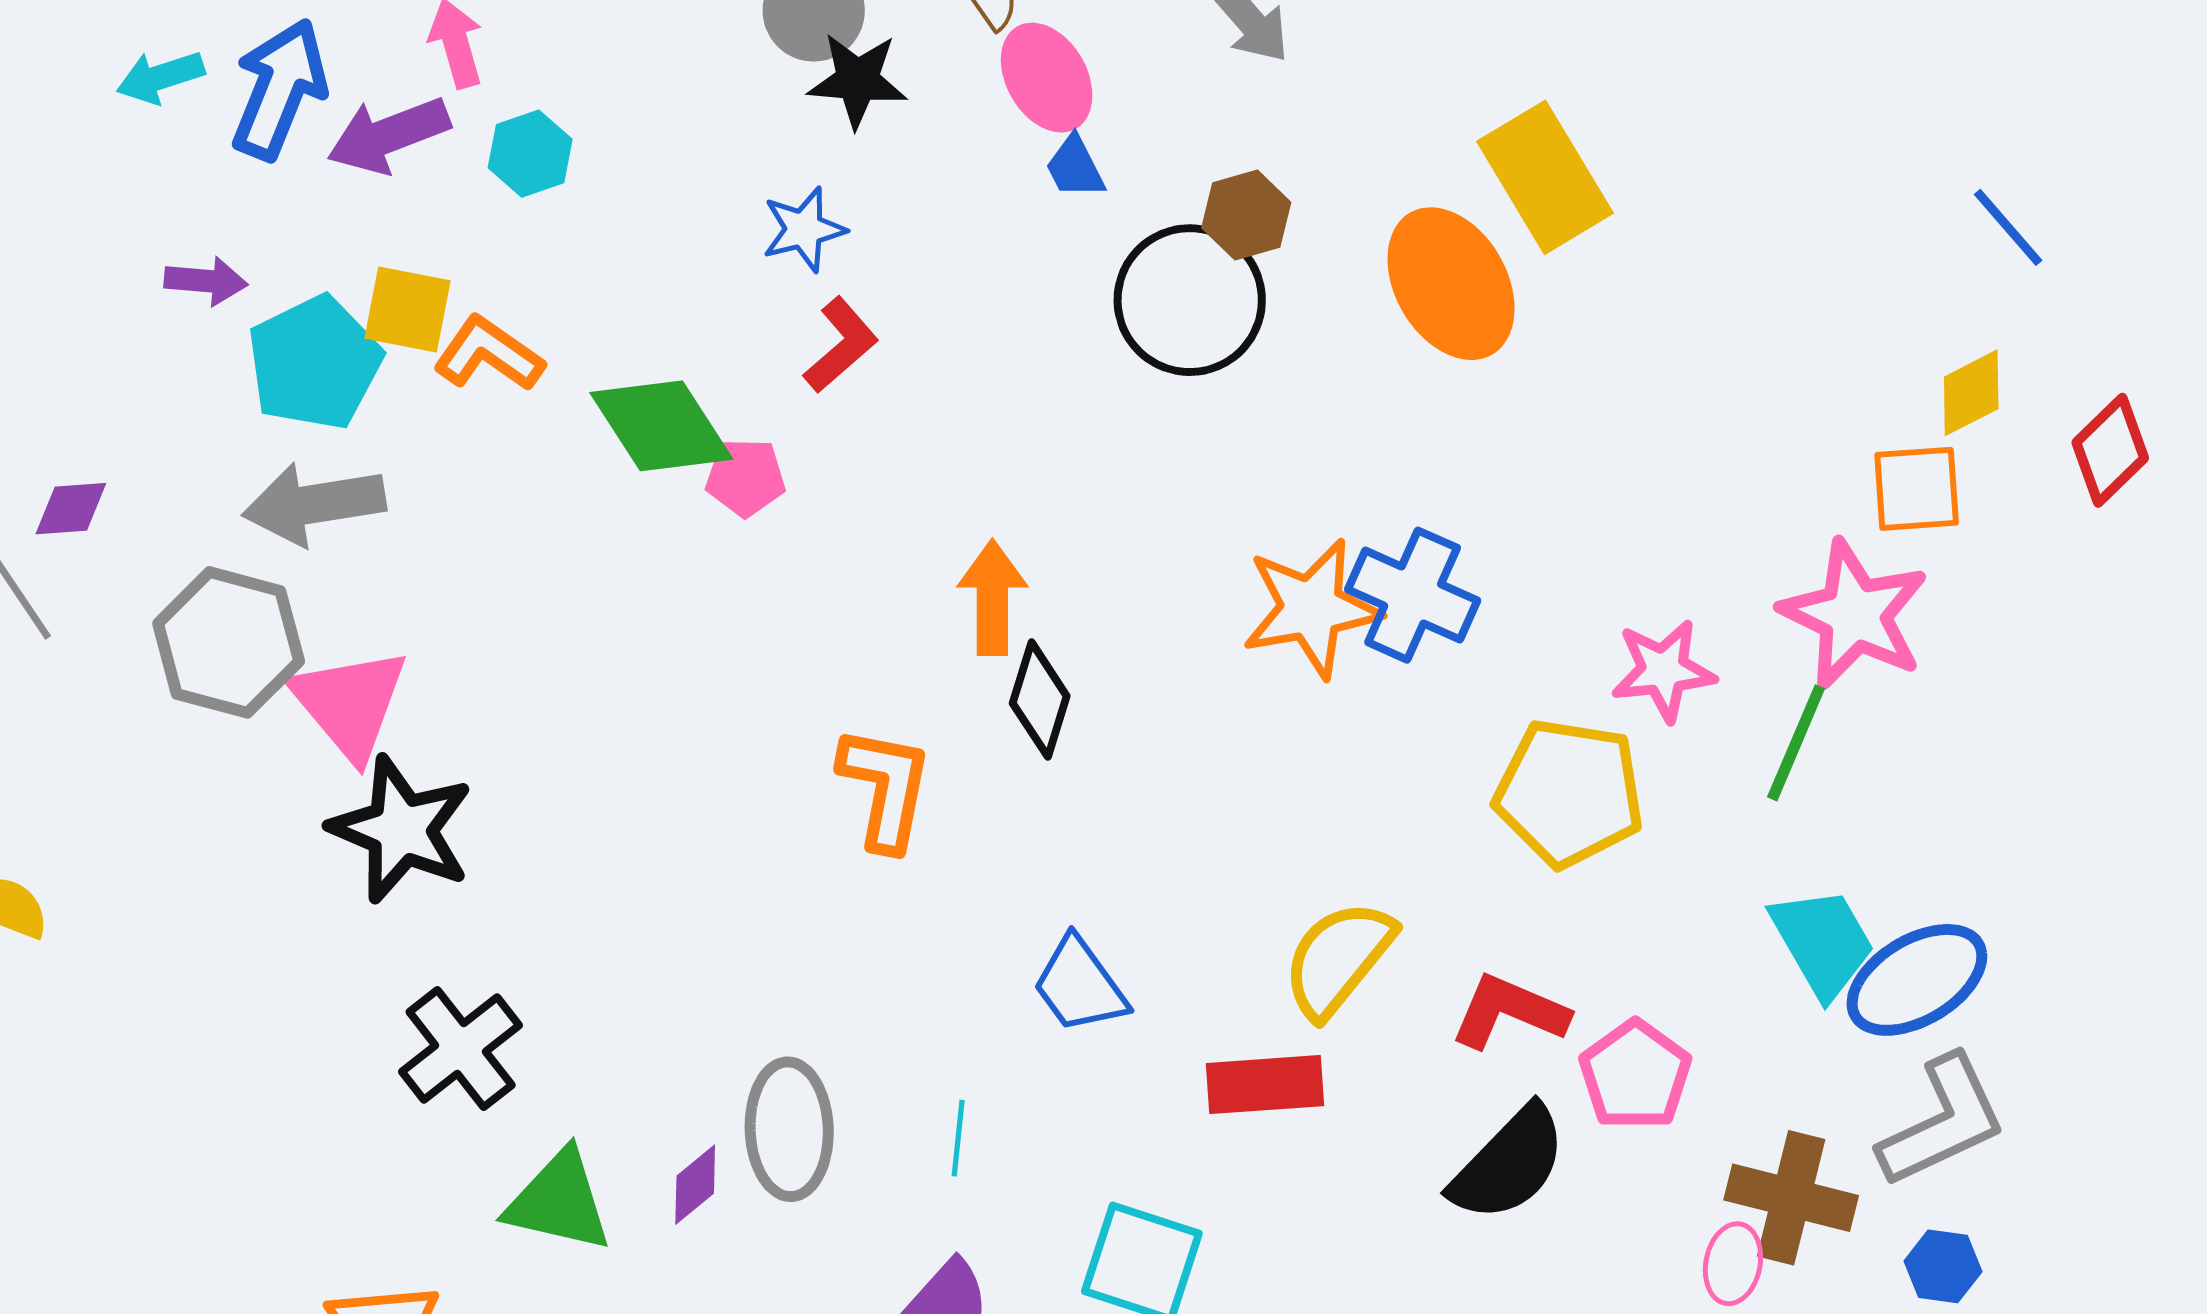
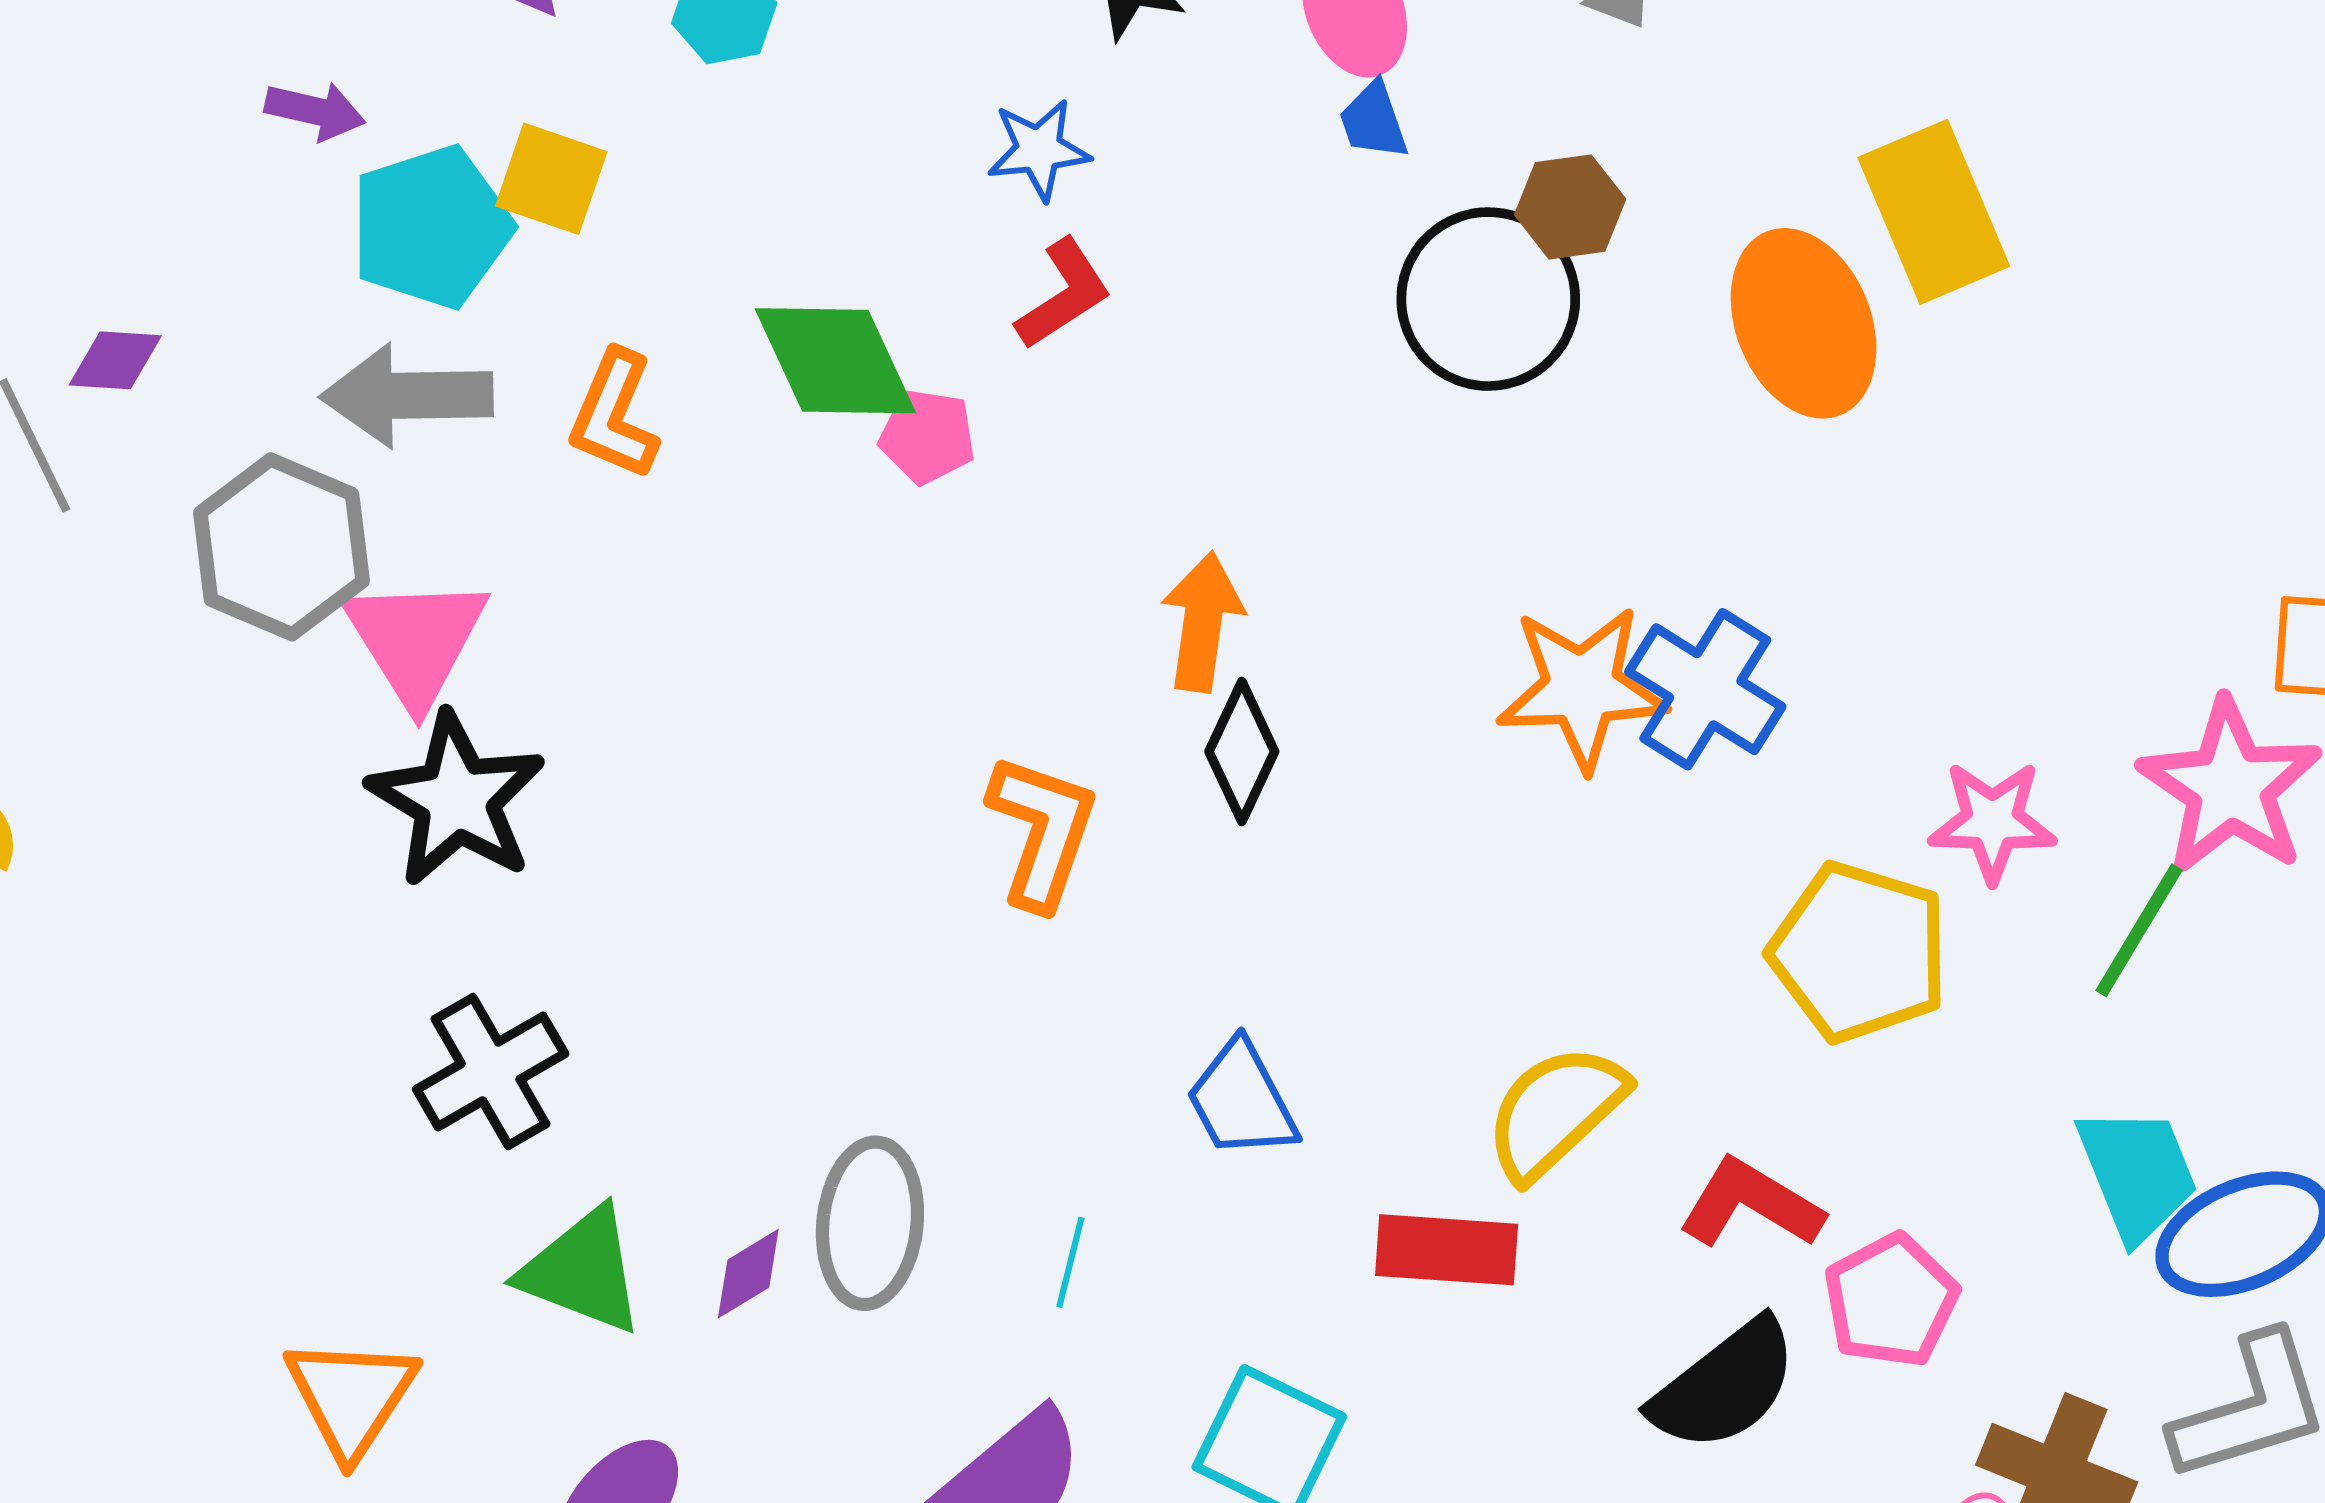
orange L-shape: (489, 354) -> (614, 415), moved, turned -110

